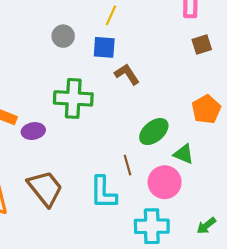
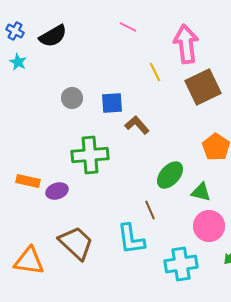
yellow line: (111, 15) -> (155, 72), moved, turned -42
brown square: (202, 45) -> (203, 87), size x1.8
pink circle: (165, 182) -> (209, 226), moved

